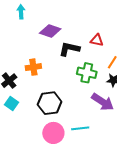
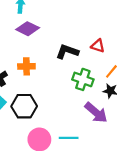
purple diamond: (50, 31) -> (28, 29), moved
black hexagon: (50, 103) -> (24, 106), moved

